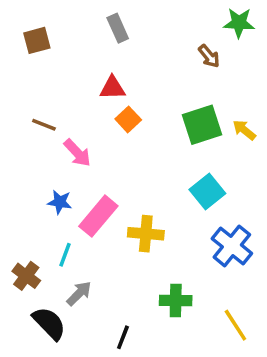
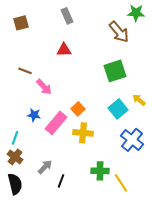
brown arrow: (209, 56) -> (119, 32), size x1.6
orange square: (128, 119) -> (78, 109), moved
yellow arrow: (244, 130) -> (139, 100), moved
cyan line: (65, 255) -> (15, 138), moved
black semicircle: (49, 323) -> (15, 184), moved, turned 30
yellow line: (235, 325) -> (121, 183), moved
black line: (123, 337) -> (61, 181), moved

